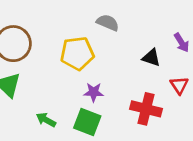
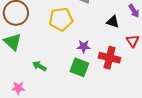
purple star: (94, 92) -> (84, 46), moved
green square: (87, 122) -> (79, 67), moved

